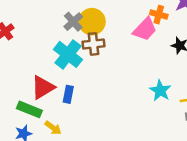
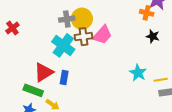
orange cross: (159, 15) -> (147, 13), moved
gray cross: (73, 22) -> (67, 19), turned 35
pink trapezoid: (145, 29) -> (102, 35), moved

